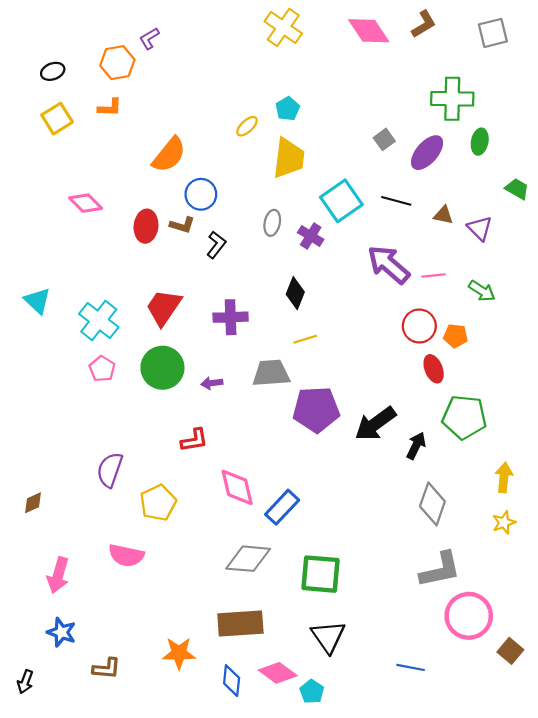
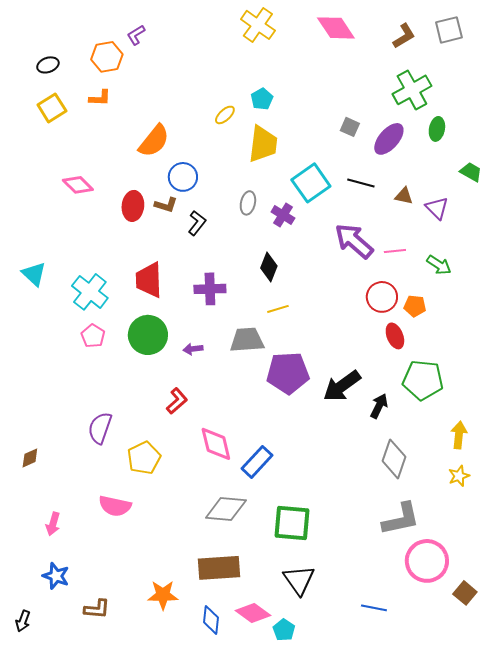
brown L-shape: (424, 24) -> (404, 36), moved
green cross: (452, 99) -> (412, 90), turned -30
gray square: (384, 139) -> (350, 127), turned -30
red trapezoid: (164, 307) -> (149, 280), turned -36
red L-shape: (194, 440) -> (177, 401), turned -32
pink arrow: (58, 575) -> (53, 524), size x0.7

